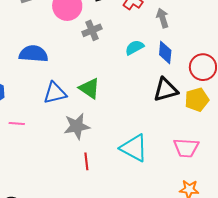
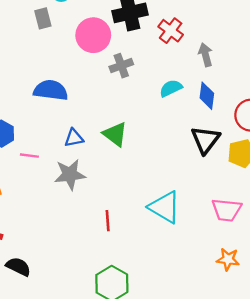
black triangle: (166, 90) -> (205, 140), turned -40
blue triangle: (55, 93) -> (74, 138), size x0.7
pink line: (17, 124) -> (29, 156), moved
gray star: (77, 126) -> (70, 174), moved

